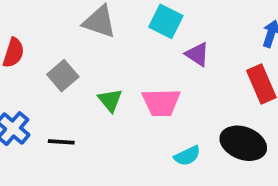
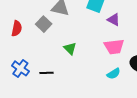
gray square: (63, 76) -> (44, 24), moved
pink trapezoid: (161, 103) -> (114, 47), moved

